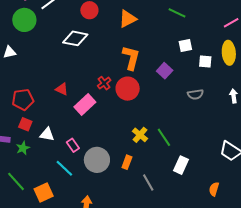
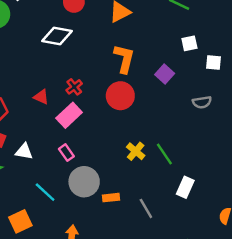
red cross: (104, 83) -> (74, 87), moved
pink rectangle: (73, 145) -> (66, 153), moved
orange rectangle: (127, 162) -> (111, 198), moved, turned 64

